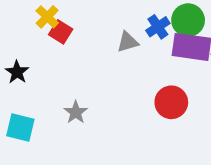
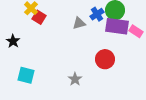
gray star: (76, 112) -> (75, 79), moved
cyan square: (20, 127) -> (26, 75), moved

